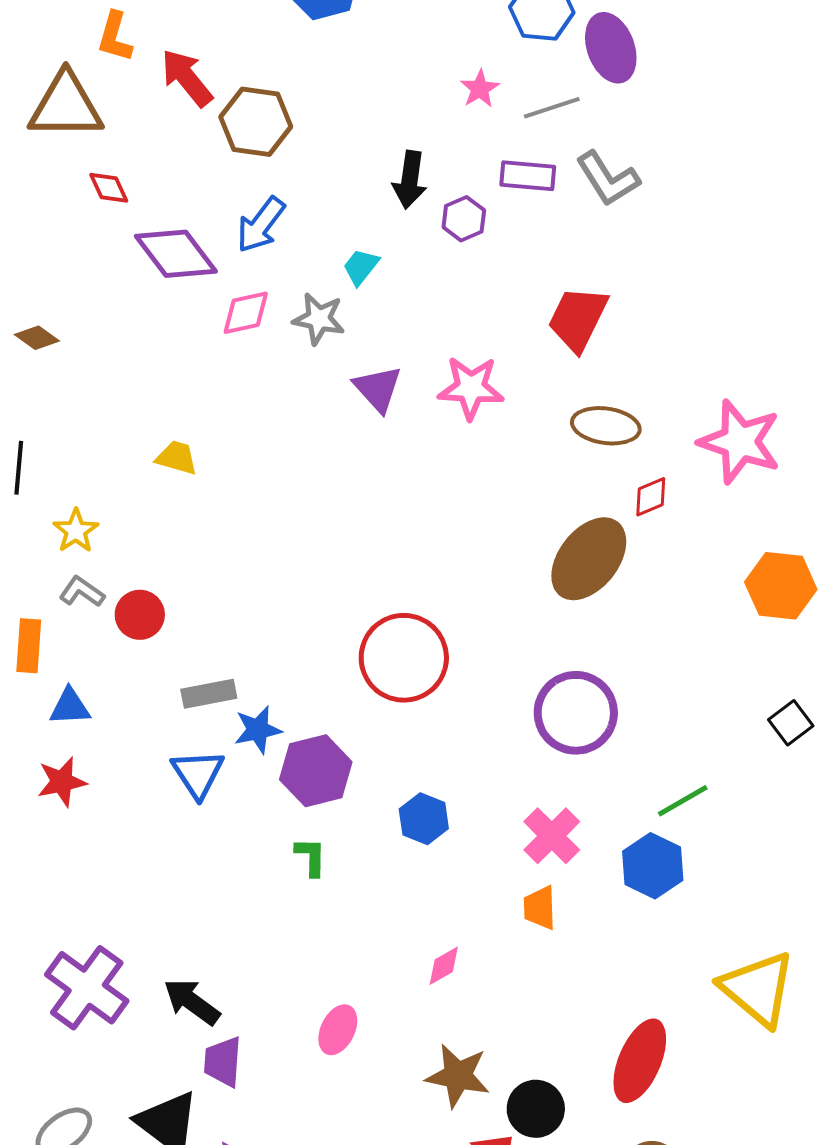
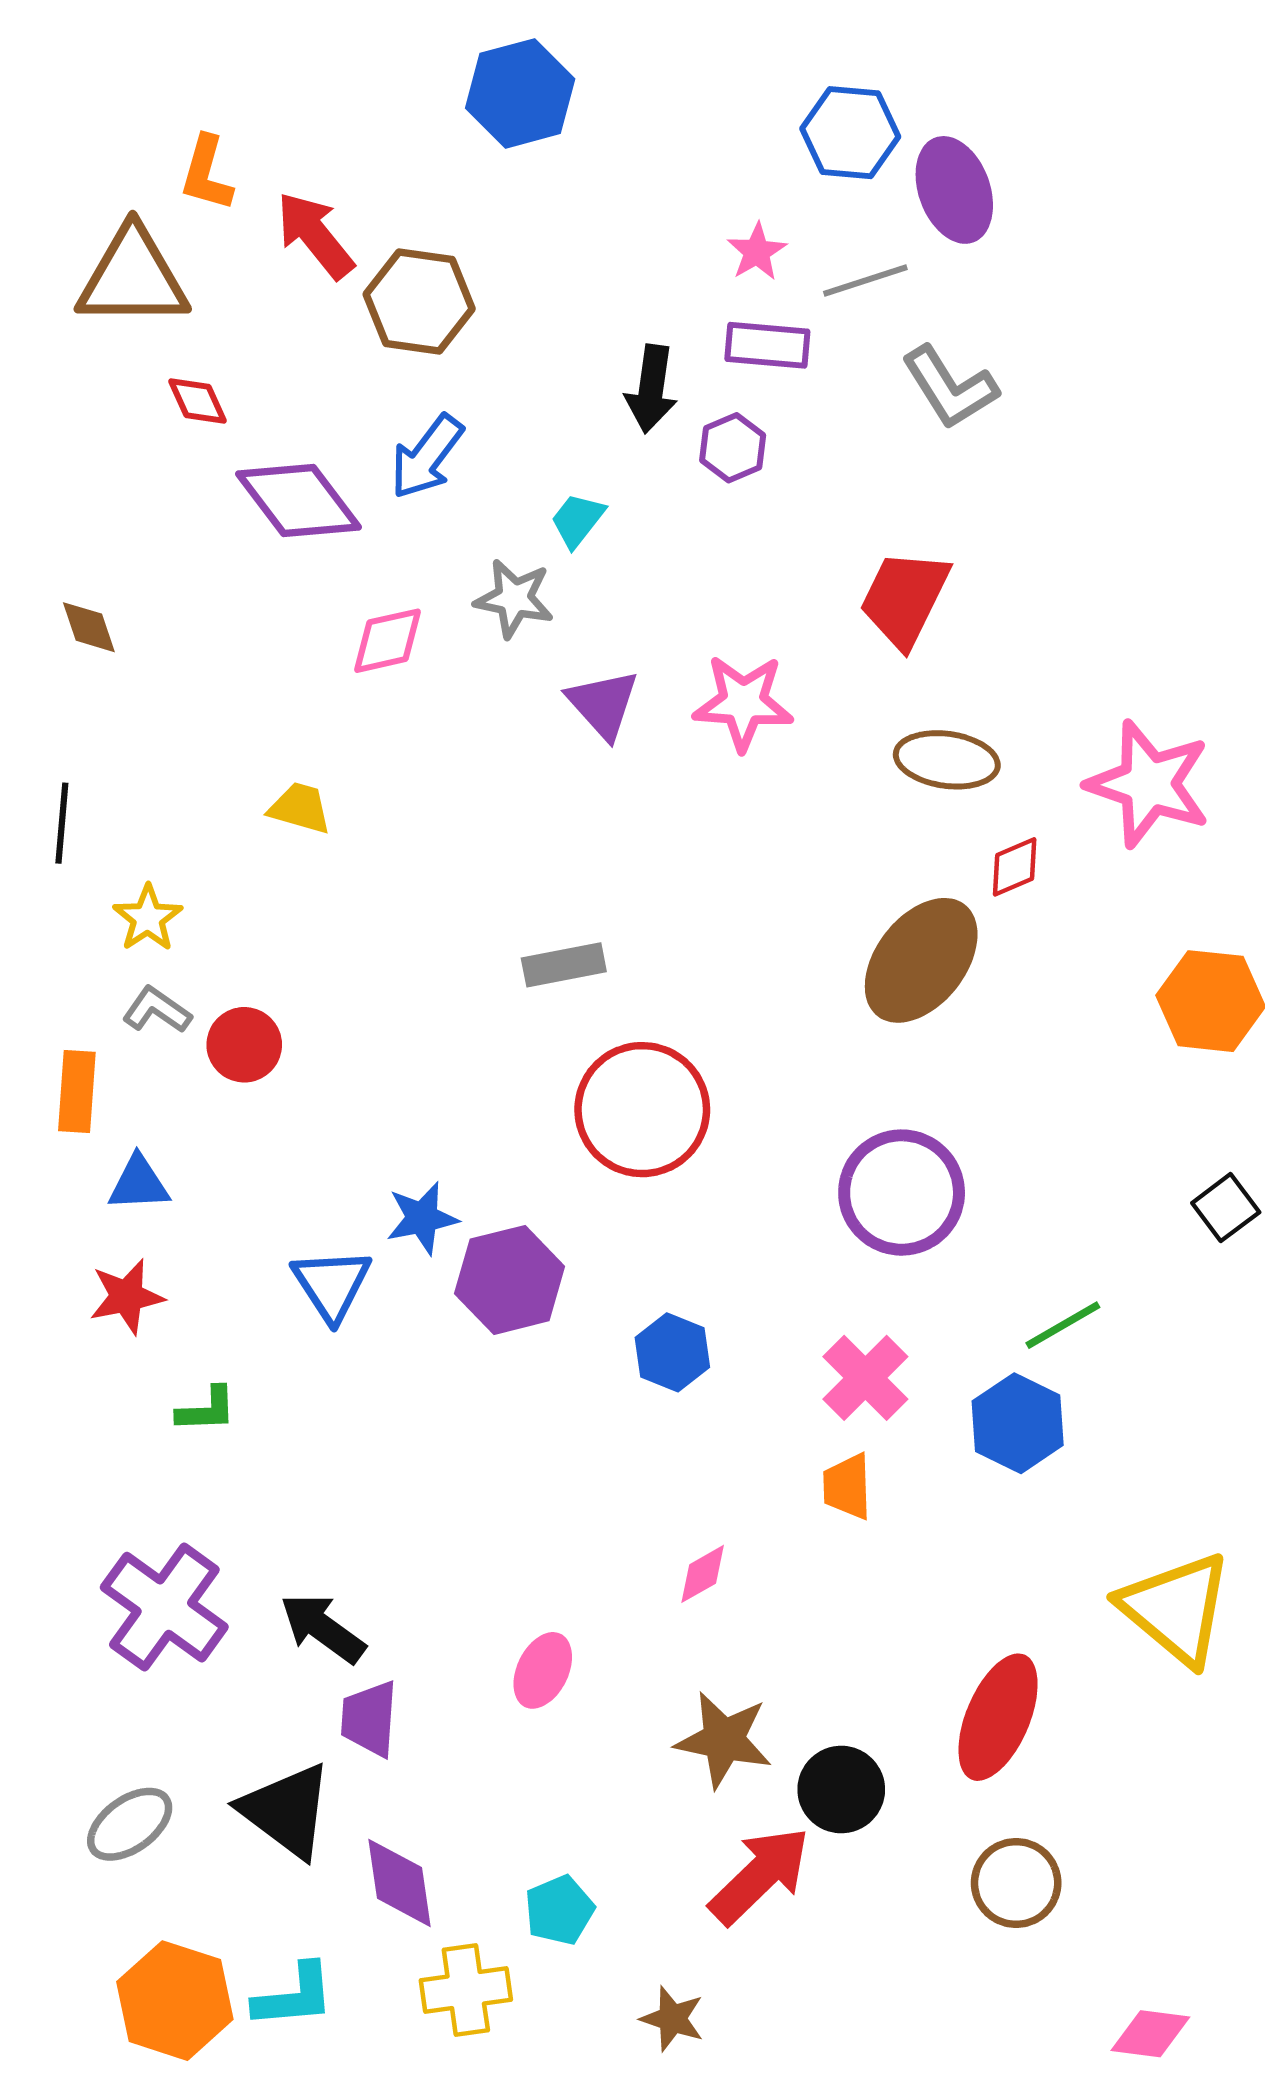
purple rectangle: (528, 176) -> (767, 345), moved
pink diamond: (246, 313) -> (387, 641), moved
brown diamond: (37, 338) -> (89, 627), turned 36
gray rectangle: (209, 694) -> (564, 965), moved
green L-shape: (311, 857) -> (207, 1410), moved, turned 87

